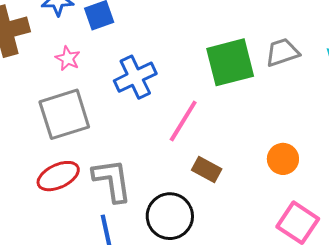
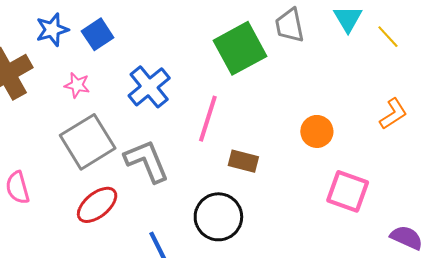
gray trapezoid: (282, 52) -> (290, 25), turned -69
gray L-shape: (112, 180) -> (147, 161), moved

